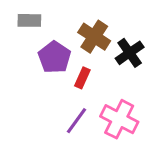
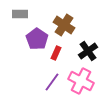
black cross: (130, 53) -> (88, 51), moved

